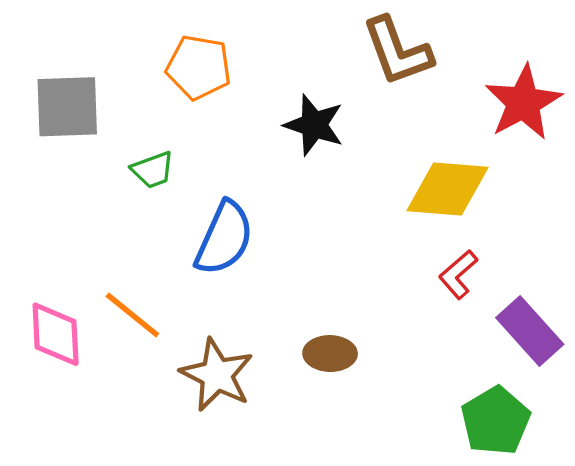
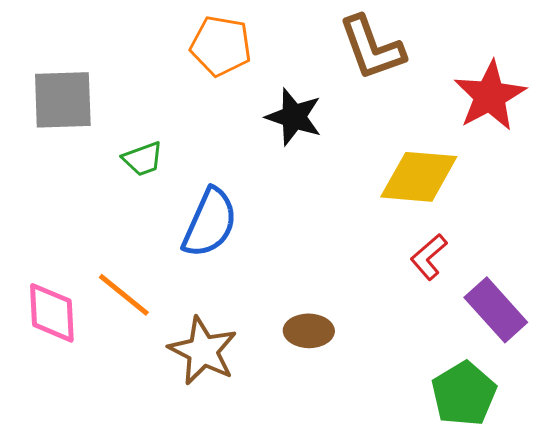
orange pentagon: (199, 67) -> (221, 46), moved

